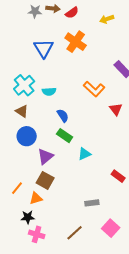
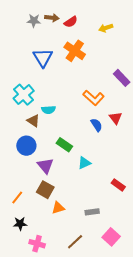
cyan semicircle: (49, 91) -> (49, 110), moved
brown triangle: (22, 111) -> (33, 121), moved
blue semicircle: (63, 116) -> (96, 125), moved
purple triangle: (45, 156) -> (45, 166), turned -30
orange triangle: (36, 198) -> (58, 208), moved
black star: (28, 217) -> (20, 224), moved

